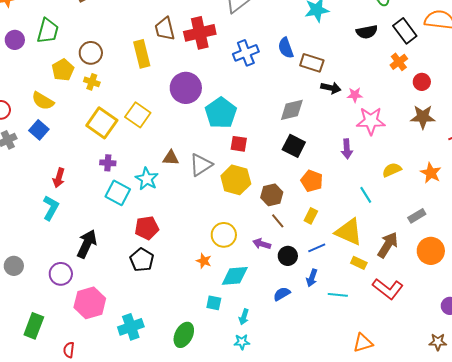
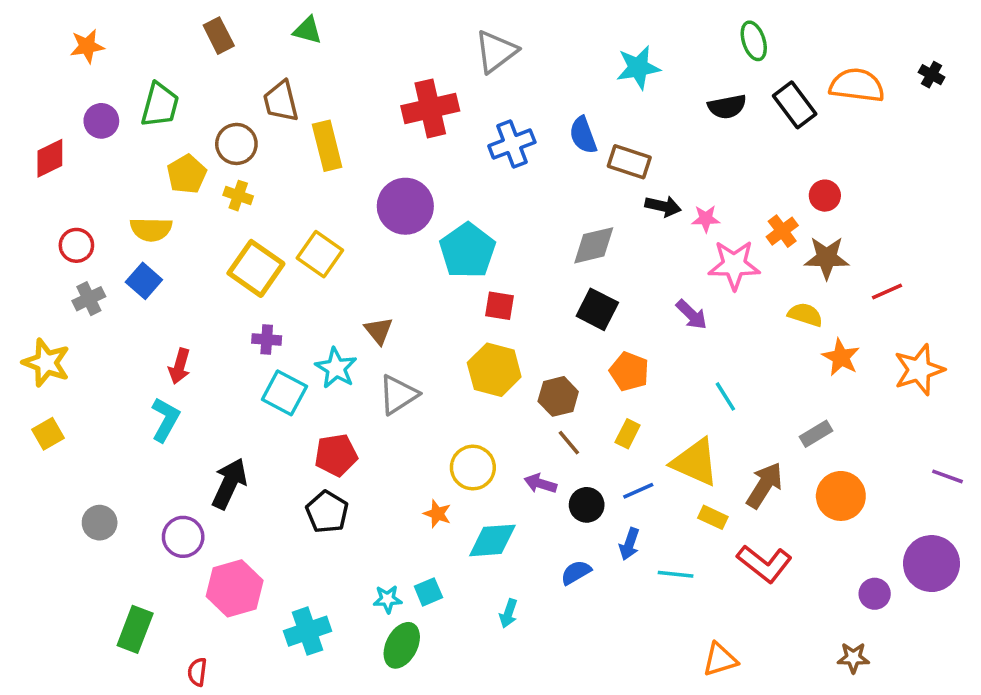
brown trapezoid: (165, 29) -> (281, 101), moved
orange cross: (399, 62) -> (782, 231), moved
yellow semicircle: (43, 101) -> (151, 229), turned -30
purple arrow: (347, 149) -> (692, 315), turned -42
brown triangle: (171, 158) -> (379, 331), turned 48
gray triangle: (201, 165) -> (398, 395), moved
yellow semicircle: (392, 170) -> (805, 315), moved, turned 42
cyan square: (214, 303) -> (428, 592), moved, turned -35
cyan star: (242, 342) -> (388, 599), moved

